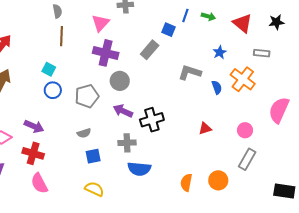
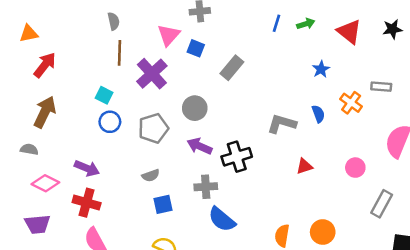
green arrow: (208, 16) -> (306, 24), turned -32
blue square: (168, 30) -> (196, 48), moved
purple cross: (106, 53) -> (152, 74), moved, turned 35
gray rectangle: (262, 53) -> (381, 87), moved
gray L-shape: (190, 73) -> (282, 124), moved
orange cross: (243, 79) -> (351, 103), size x0.7
gray rectangle: (247, 159) -> (382, 204), moved
blue semicircle: (139, 169) -> (222, 219), turned 35

